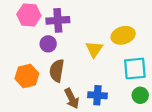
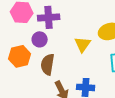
orange hexagon: (27, 76) -> (20, 56), moved

